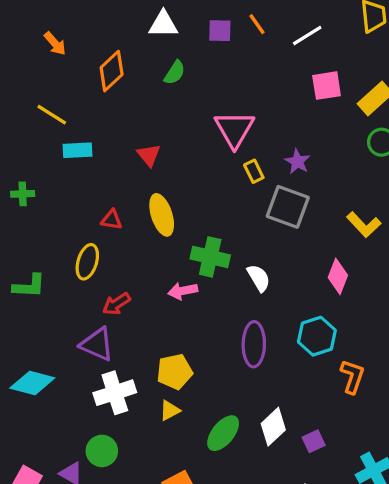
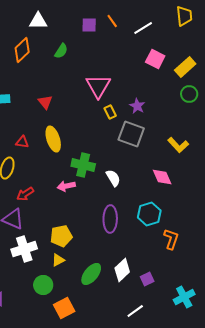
white triangle: (163, 24) -> (38, 21), moved
pink square: (327, 86) -> (155, 59), turned 36
pink diamond: (338, 276) -> (162, 177), turned -45
green circle: (102, 451) -> (43, 285), moved

